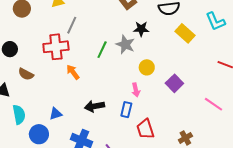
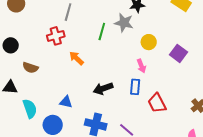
red cross: (56, 47) -> (56, 36), size x0.7
blue triangle: (56, 114) -> (66, 102), turned 40

